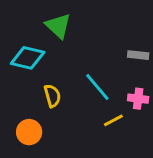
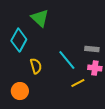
gray rectangle: (138, 55) -> (92, 49), moved
cyan diamond: (28, 58) -> (19, 40), turned -75

